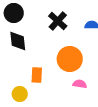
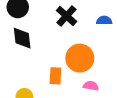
orange rectangle: (37, 75) -> (55, 76), moved

